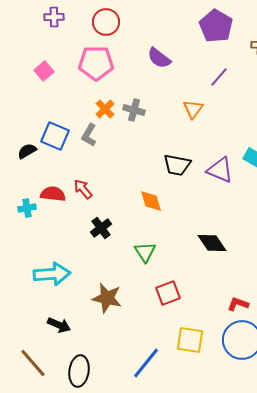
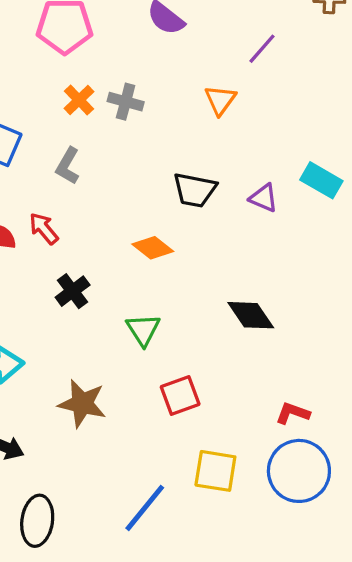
gray L-shape: (89, 135) -> (68, 166), moved
purple triangle: (220, 170) -> (264, 198), size x0.7
orange diamond: (151, 201) -> (153, 248), turned -35

